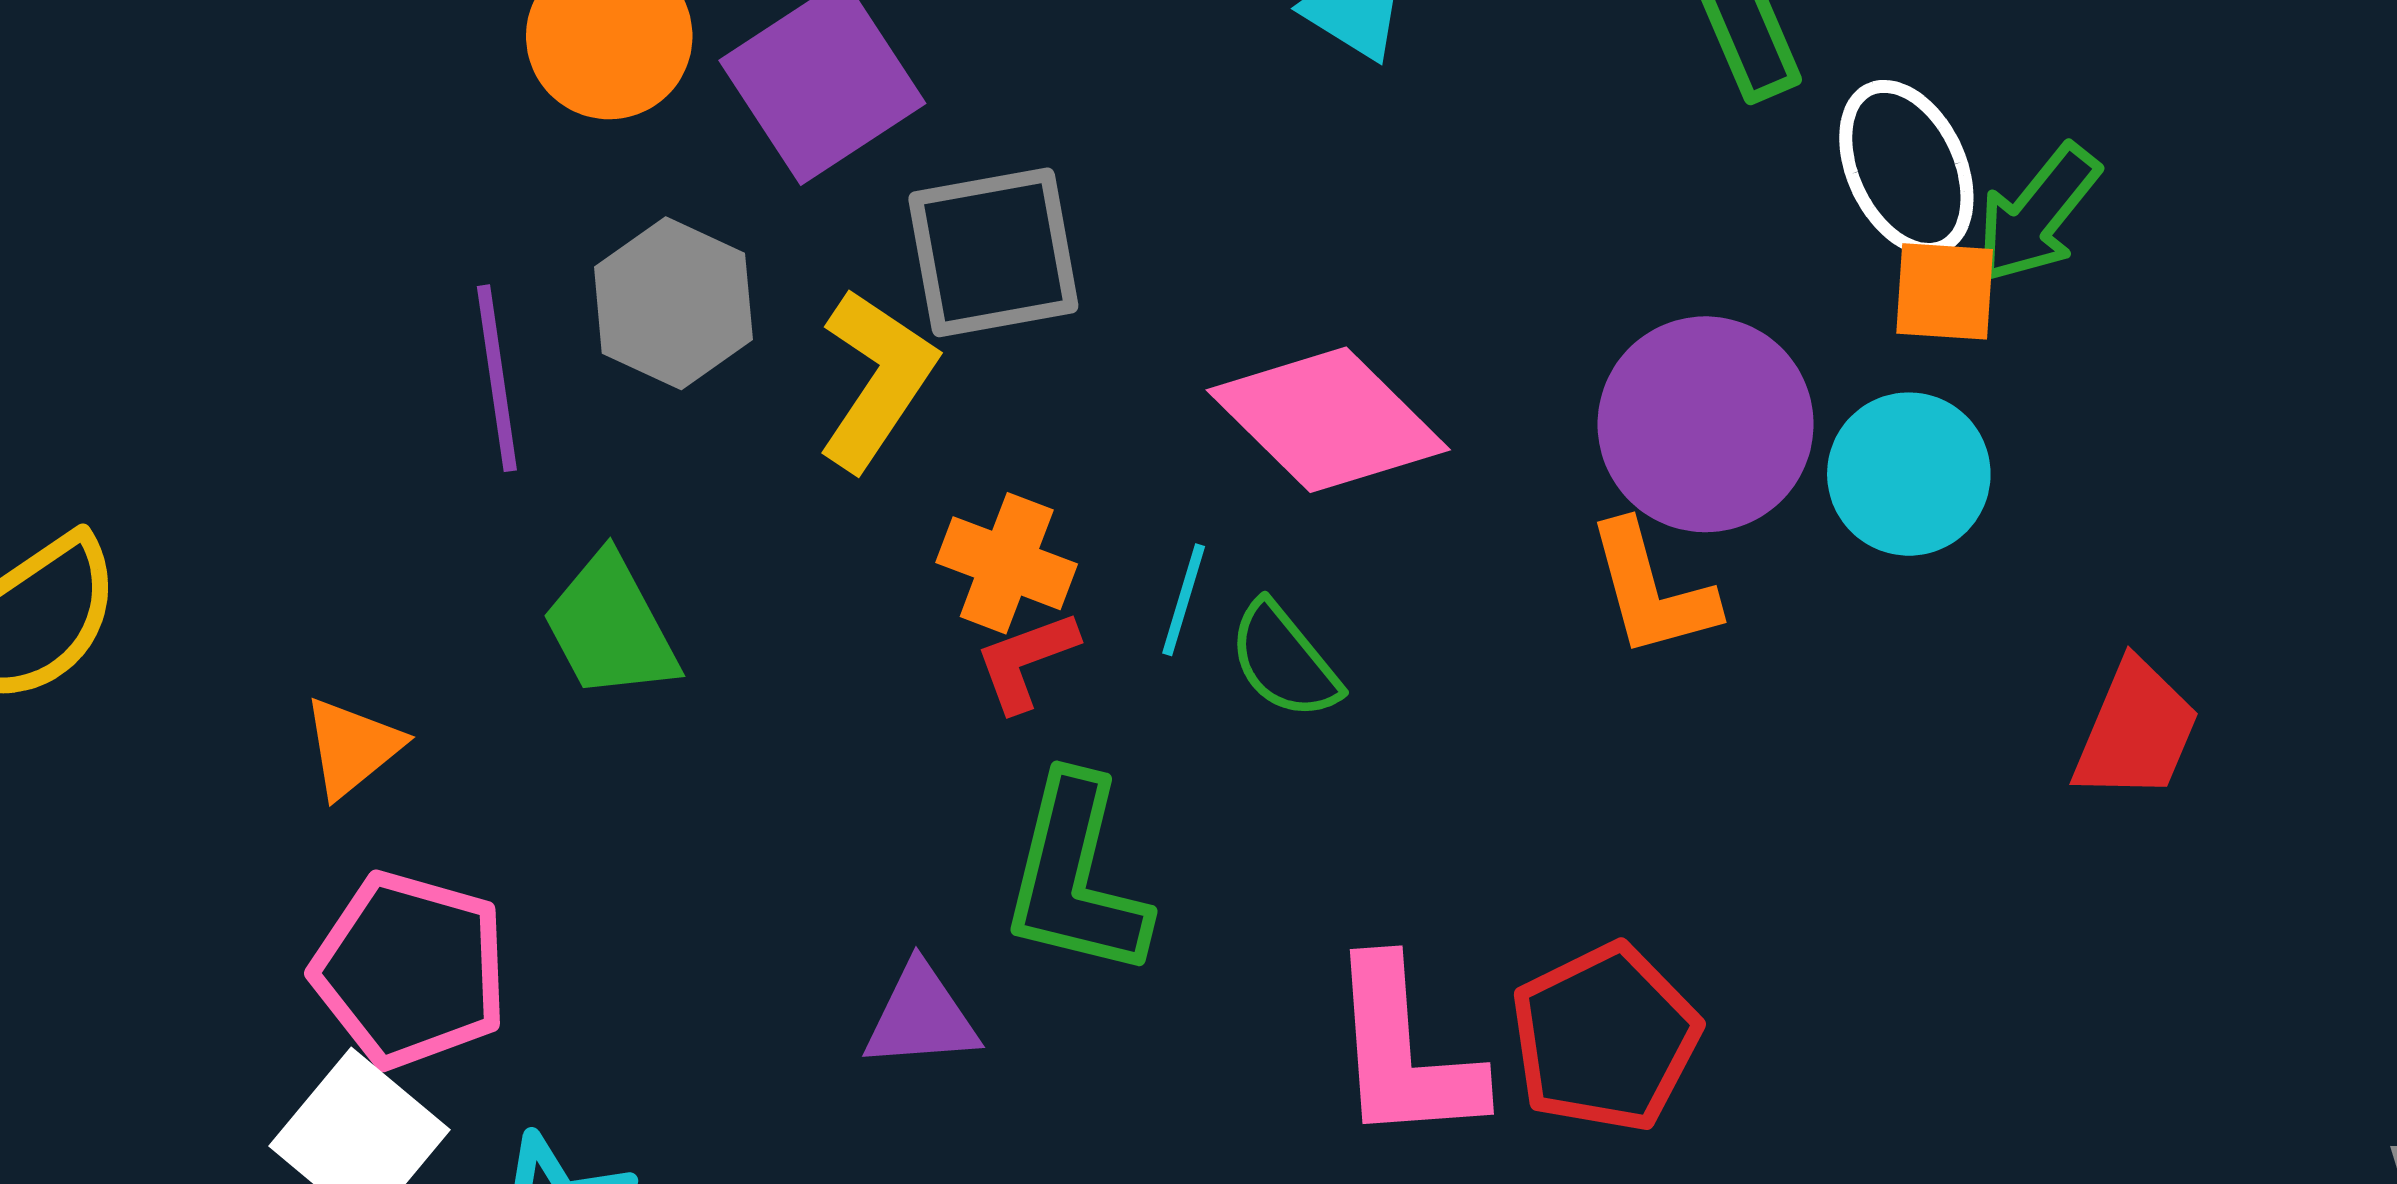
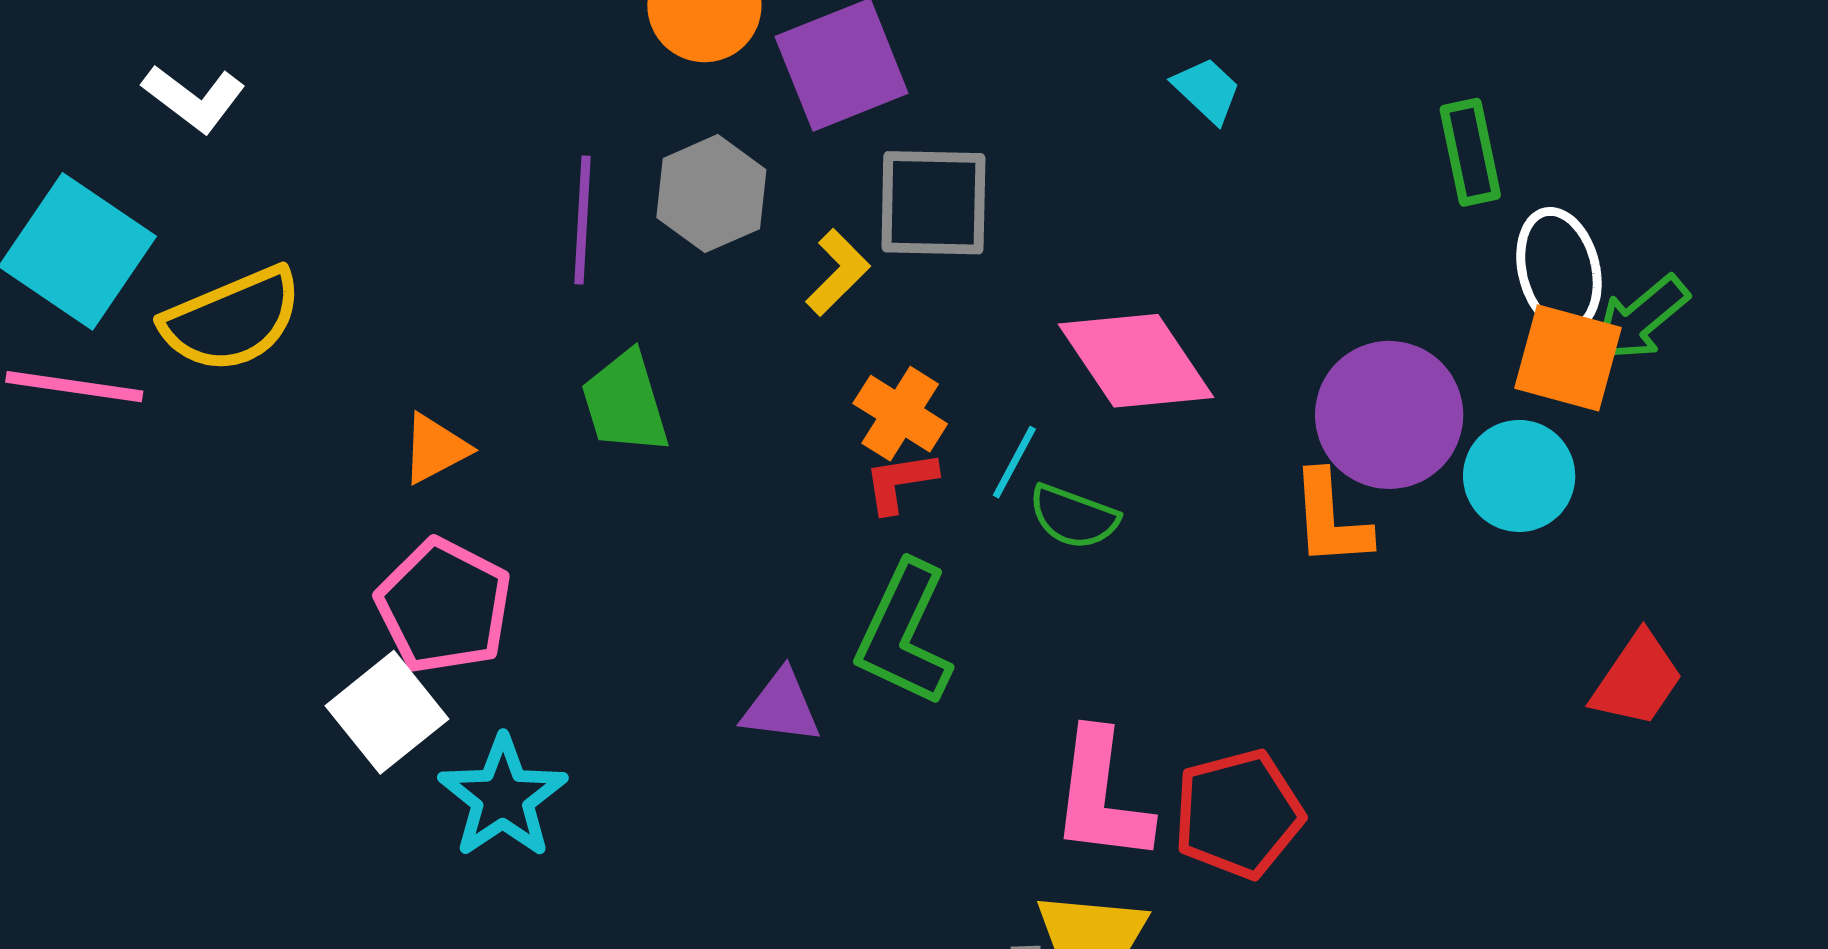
orange square: (1945, 291) -> (1568, 358), size x1.4
yellow L-shape: (877, 379) -> (838, 272), size x0.7
green semicircle: (1284, 661) -> (1074, 517), turned -42

